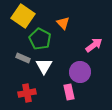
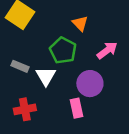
orange triangle: (63, 23) -> (80, 23), moved
green pentagon: (40, 39) -> (63, 50), moved

